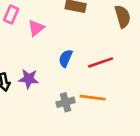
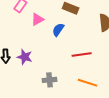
blue semicircle: (66, 58) -> (58, 30), moved
orange line: (93, 98) -> (88, 83), moved

